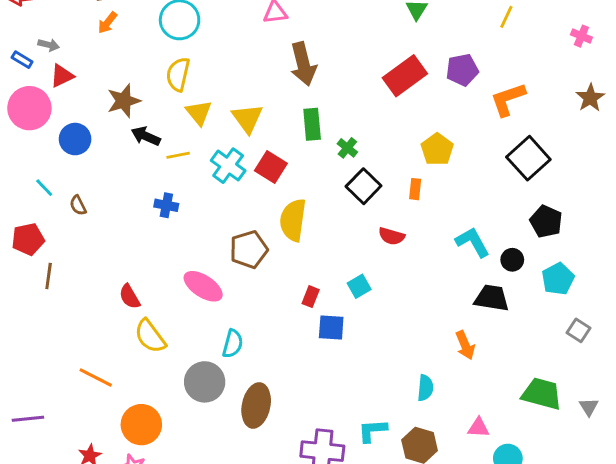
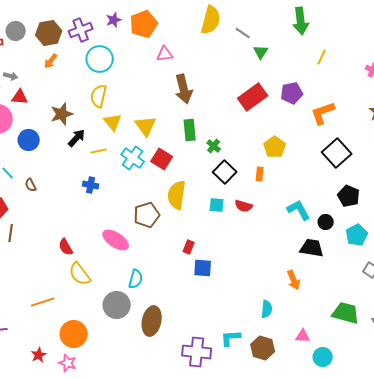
red triangle: (62, 76) -> (20, 97), turned 30
black arrow: (146, 136) -> (77, 138), turned 108
cyan square: (359, 286) -> (217, 205), moved, turned 35
orange line: (96, 378) -> (43, 302), turned -45

